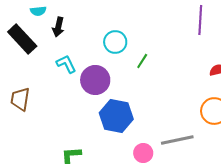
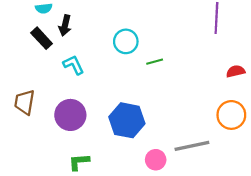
black rectangle: (22, 39) -> (42, 38), moved, size x0.7
green line: (142, 61) -> (155, 62), turned 42
purple circle: (95, 80) -> (70, 115), moved

